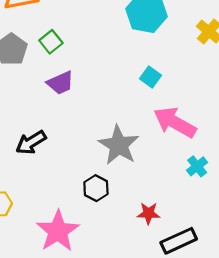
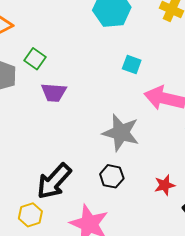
purple trapezoid: (60, 83) -> (54, 92), turned 44
black arrow: (31, 142) -> (54, 181), moved, size x1.4

